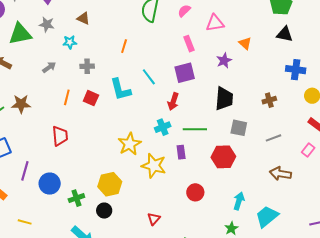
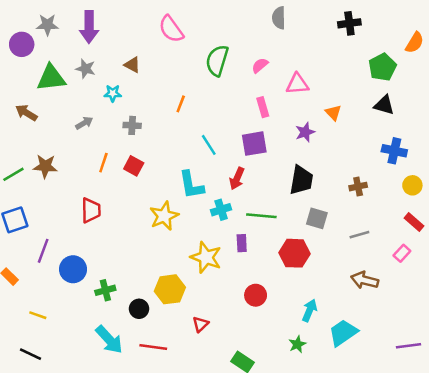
cyan L-shape: (120, 89) -> (191, 185), moved
yellow star: (130, 144) -> (164, 216), moved
yellow hexagon: (110, 184) -> (170, 289), moved

